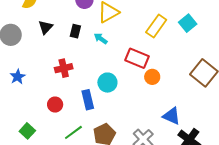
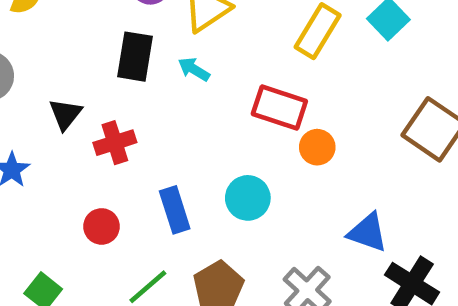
black triangle: (46, 27) -> (65, 114), moved
black rectangle: (75, 31) -> (135, 57), size x1.5
cyan circle: (107, 83) -> (248, 198), moved

